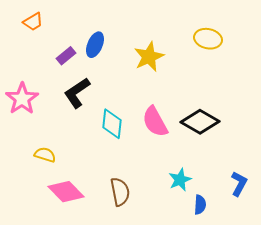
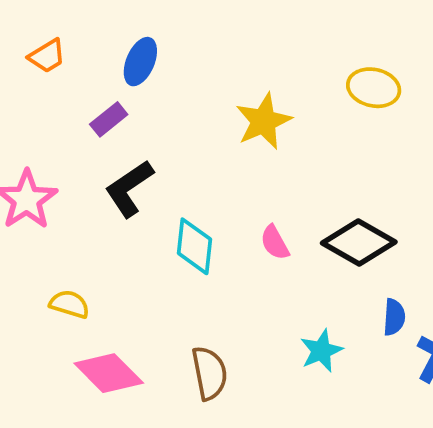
blue ellipse: (95, 45) -> (140, 62), moved
pink semicircle: (155, 122) -> (275, 243), size x0.6
blue semicircle: (200, 205) -> (394, 317), moved

